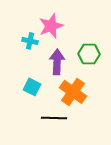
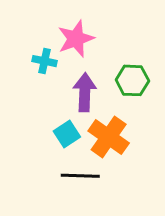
cyan square: (32, 87) -> (67, 134), moved, turned 30

